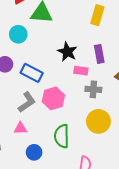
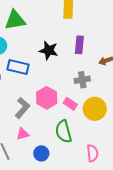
purple rectangle: (99, 54) -> (79, 45), turned 30
pink rectangle: (81, 71) -> (70, 104), moved, turned 40
blue rectangle: (32, 73) -> (18, 67), moved

